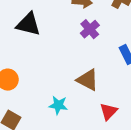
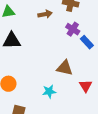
purple cross: (90, 29) -> (73, 29), moved

